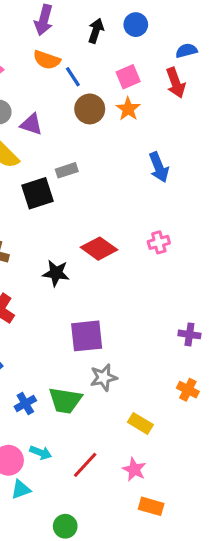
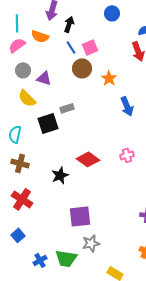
black arrow: (96, 31) -> (69, 24), moved
orange semicircle: (47, 60) -> (40, 36), moved
pink square: (128, 77) -> (90, 47), moved
orange star: (128, 109) -> (109, 78), moved
black star: (56, 273) -> (60, 175), turned -30

